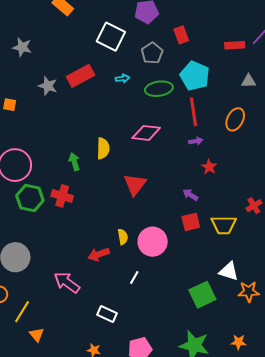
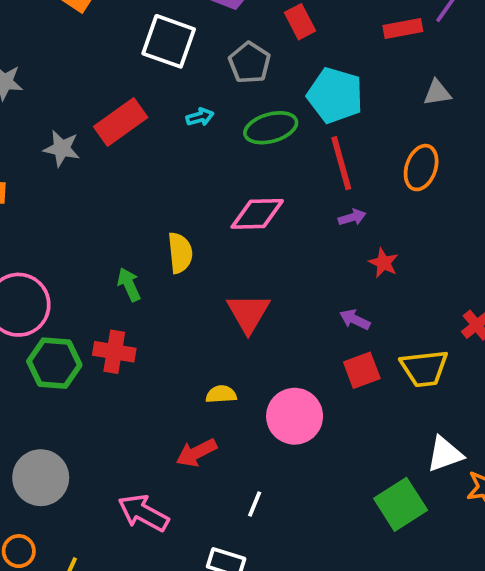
yellow semicircle: (123, 237) -> (221, 394), moved, turned -77
white triangle: (229, 271) -> (445, 454), turned -30
white line: (134, 278) -> (255, 504), moved

